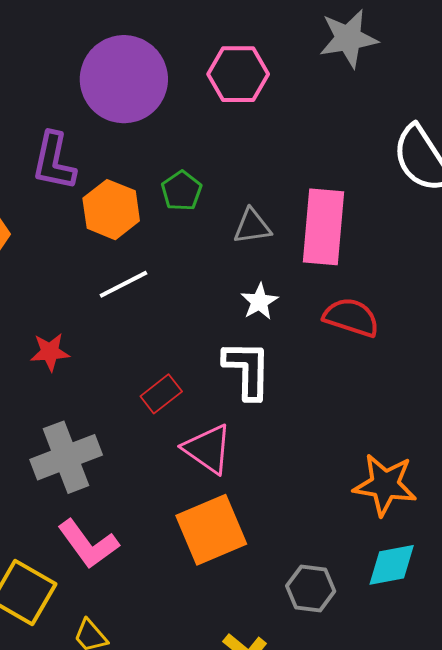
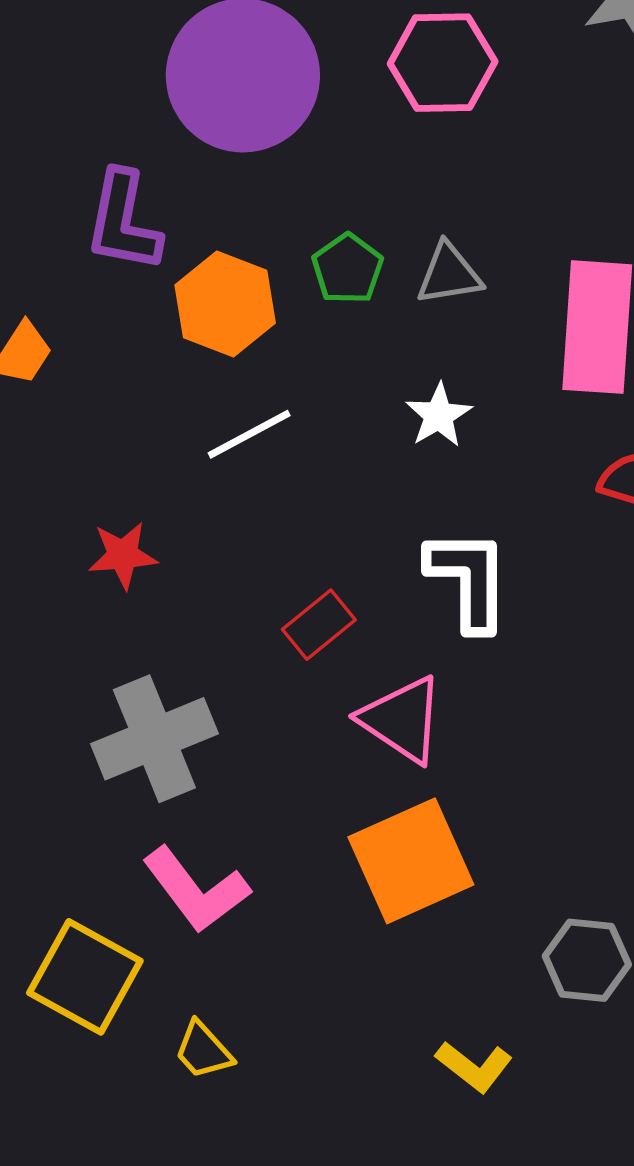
gray triangle: (252, 226) -> (449, 274), moved
white star: (259, 302) -> (439, 415), moved

